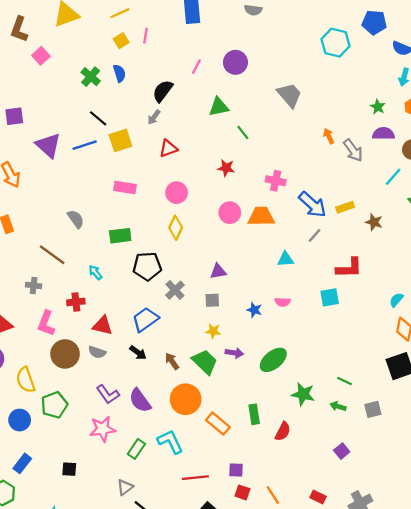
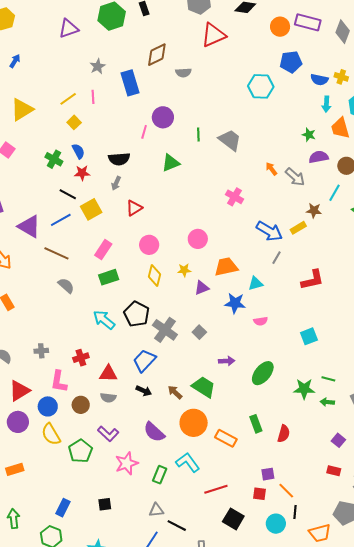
pink line: (146, 36) -> (93, 97), moved
purple circle: (235, 62) -> (163, 117), moved
black semicircle: (163, 91) -> (119, 159), turned -120
green line: (243, 132) -> (198, 135), moved, turned 48
red star: (226, 168) -> (82, 173), moved
pink cross: (276, 181) -> (235, 197), moved, turned 30
pink rectangle: (125, 187) -> (103, 250), turned -54
pink circle: (230, 213) -> (198, 239), moved
orange trapezoid: (261, 216) -> (226, 267), moved
brown star: (374, 222) -> (314, 211), moved
green rectangle: (120, 236) -> (109, 277), moved
brown line: (52, 255) -> (56, 253), moved
black pentagon: (147, 266) -> (137, 314), turned -30
purple triangle: (218, 271) -> (202, 288), moved
cyan arrow: (95, 272) -> (104, 320), moved, size x1.6
gray cross: (175, 290) -> (165, 330), size x1.4
cyan square: (330, 297) -> (309, 336), moved
gray square: (212, 300) -> (199, 332), turned -32
blue star: (254, 310) -> (235, 303), moved, size x1.5
yellow star: (213, 331) -> (184, 270), moved
purple arrow: (234, 353) -> (227, 361), moved
brown circle: (65, 354) -> (81, 405), size x0.7
purple L-shape: (108, 394) -> (108, 434), moved
green star: (303, 394) -> (304, 389), moved
blue circle: (20, 420) -> (48, 406), moved
purple square: (236, 470) -> (268, 474), moved
gray triangle: (125, 487) -> (156, 510), turned 42
red rectangle: (318, 497) -> (334, 471), moved

